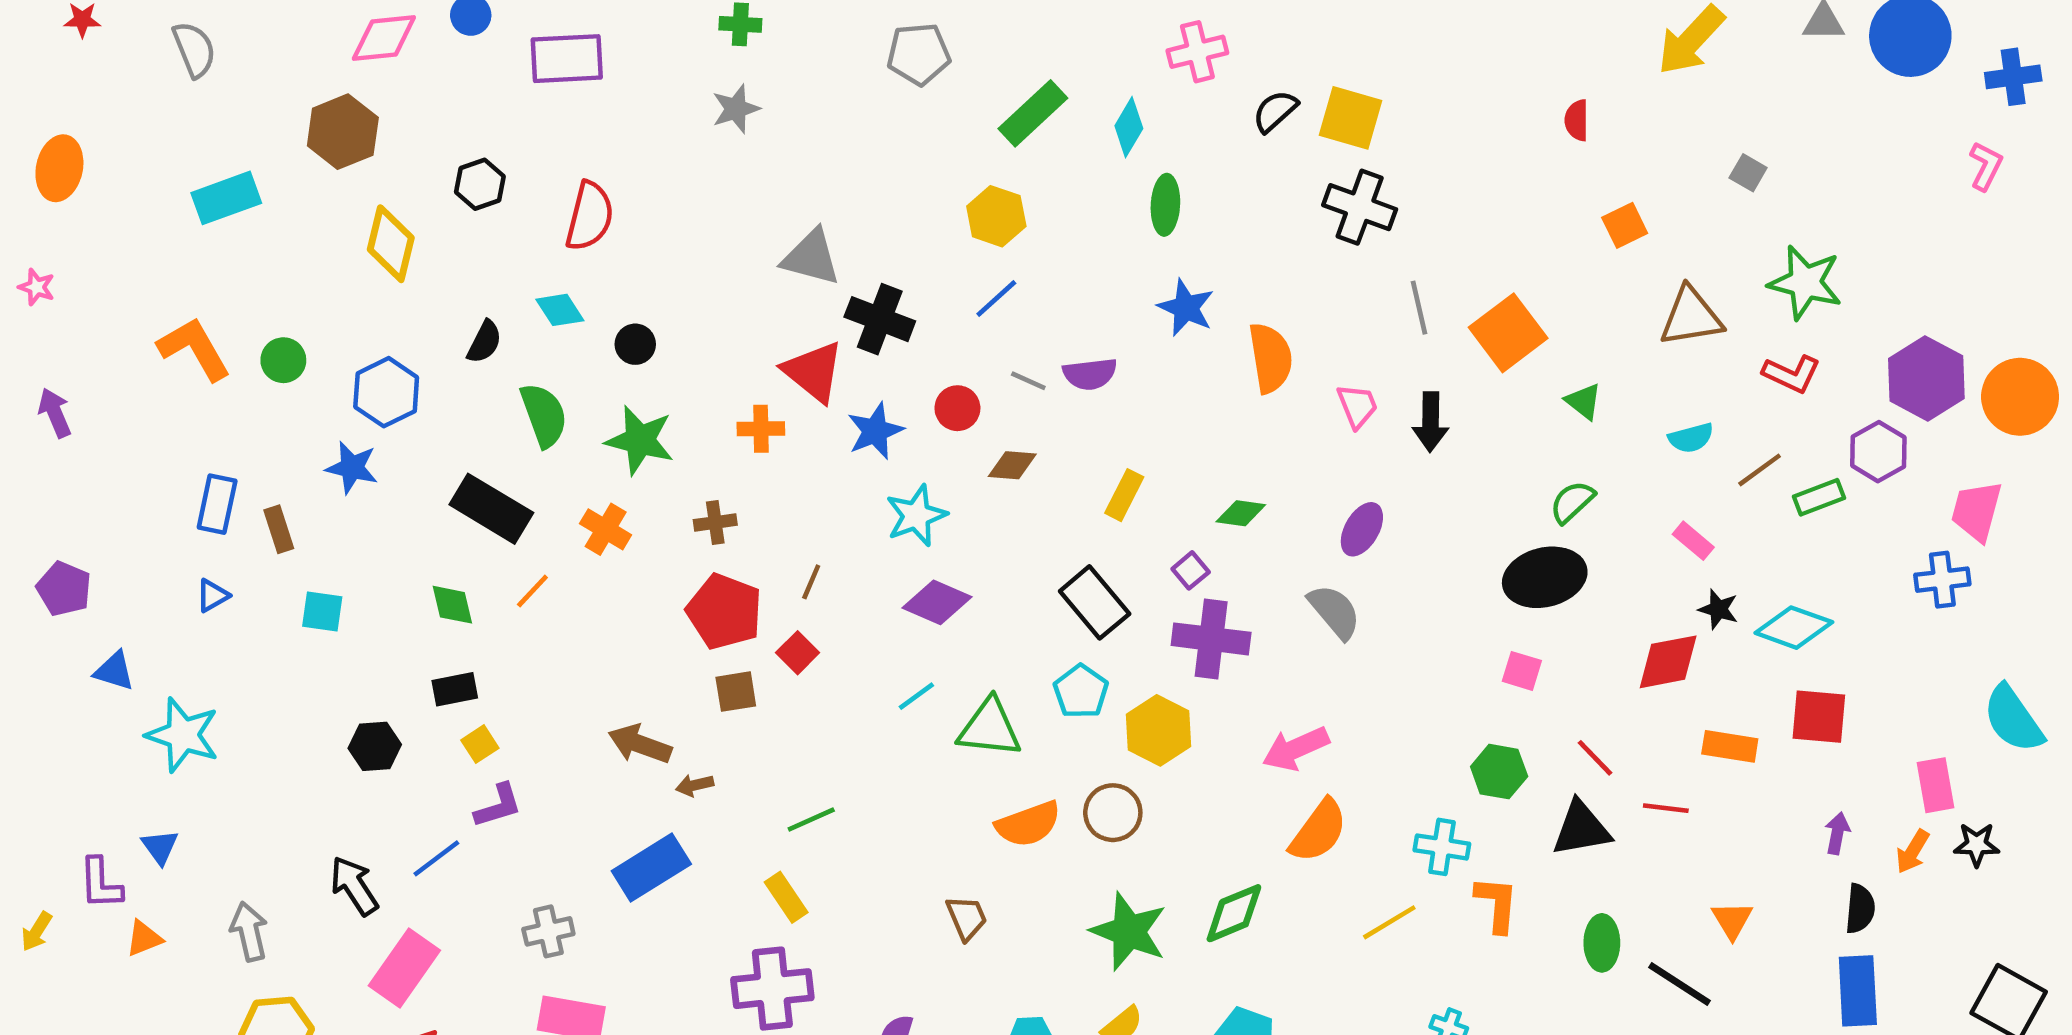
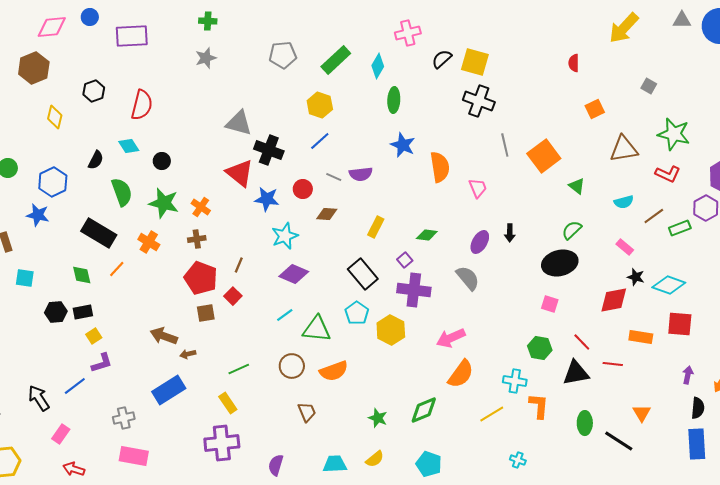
gray pentagon: (919, 54) -> (283, 55), moved
yellow diamond: (391, 244) -> (55, 117), size x0.7
black arrow: (1430, 422) -> (510, 233), moved, size x0.7
orange cross: (761, 429) -> (201, 207), moved, turned 36
blue star: (875, 431) -> (267, 199), turned 30
black hexagon: (375, 746) -> (56, 312), moved
brown circle: (1113, 813) -> (292, 366), moved
green star: (1129, 931) -> (378, 418), size x0.6
pink rectangle: (404, 968) -> (61, 434), size x0.6

